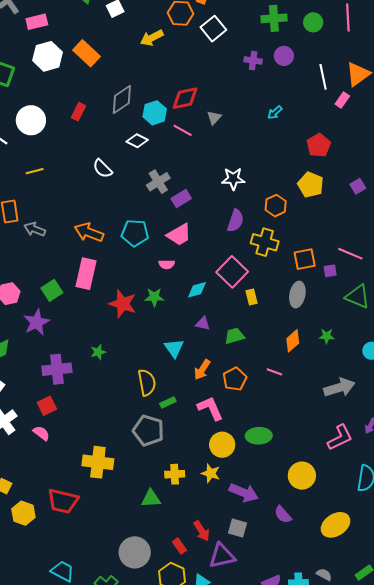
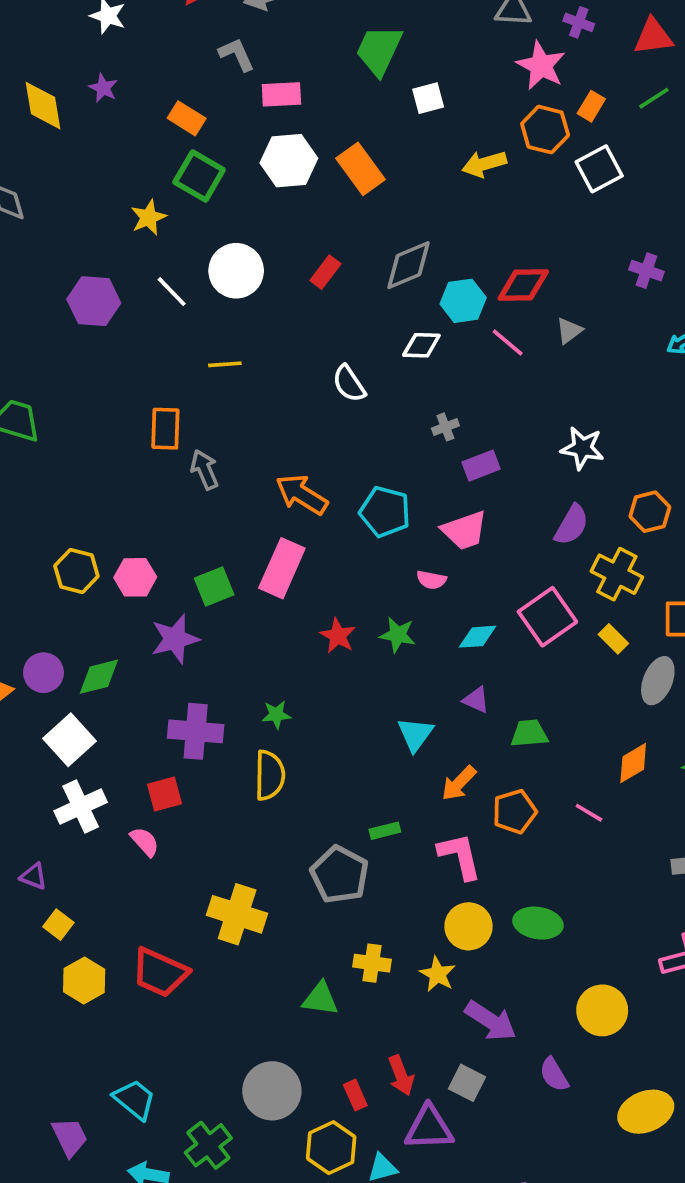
purple cross: (253, 61) -> (646, 271), moved
white diamond: (137, 141) -> (421, 345), turned -35
gray cross: (158, 182) -> (445, 427), size x0.6
gray arrow: (35, 229) -> (204, 470), turned 35
yellow rectangle: (251, 297) -> (613, 639), moved, turned -42
red star: (123, 304) -> (338, 636), size x0.7
yellow semicircle: (147, 383) -> (270, 775), moved

